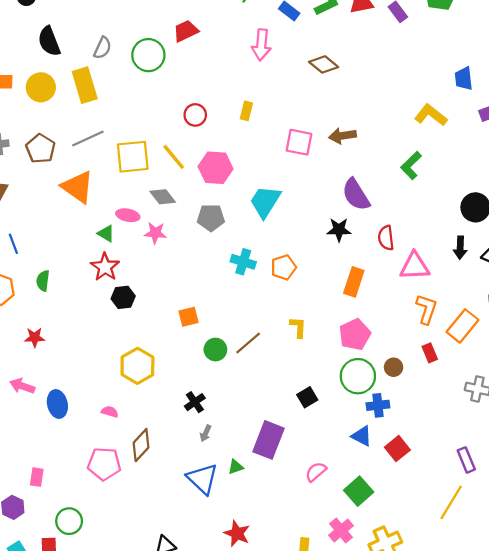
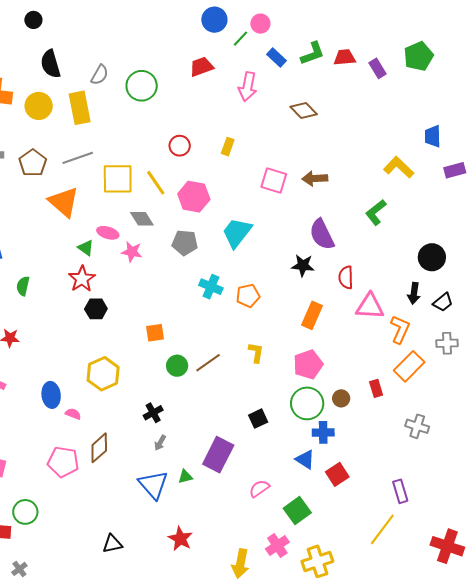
red trapezoid: (186, 31) -> (202, 67), moved
orange L-shape: (426, 309) -> (400, 329), moved
blue ellipse: (57, 404) -> (51, 395), moved

